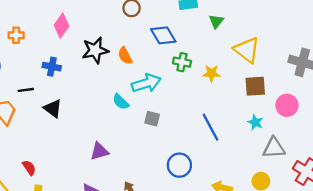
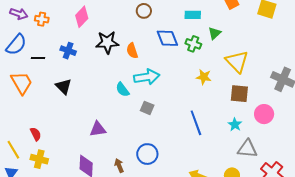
green cross: (182, 62) -> (193, 44), moved
black line: (26, 90) -> (38, 58), moved
blue circle: (179, 165) -> (147, 154), moved

